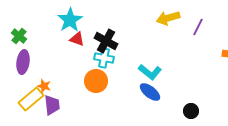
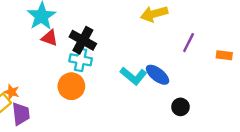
purple line: (198, 27) -> (189, 43), moved
blue ellipse: (150, 92) -> (158, 75), moved
black circle: (191, 111) -> (181, 107), moved

